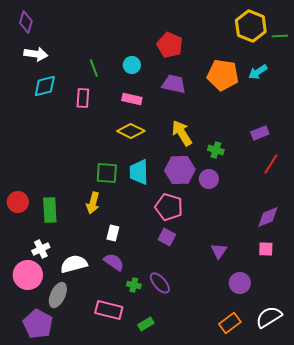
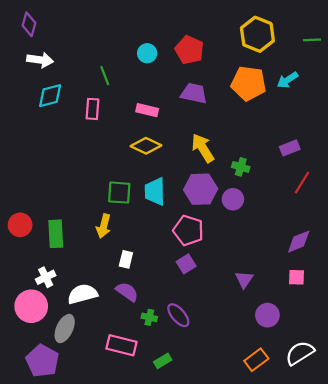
yellow hexagon: (251, 26) -> (257, 34), moved
cyan circle: (132, 65) -> (147, 53), moved
purple square: (167, 237) -> (186, 264), turned 30

